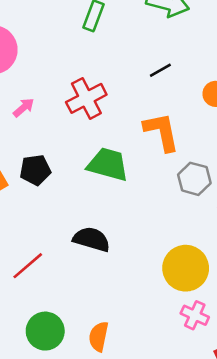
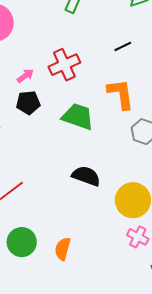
pink arrow: (24, 108) -> (25, 76), moved
black pentagon: (35, 170) -> (28, 103), moved
black semicircle: (92, 239) -> (86, 176), moved

